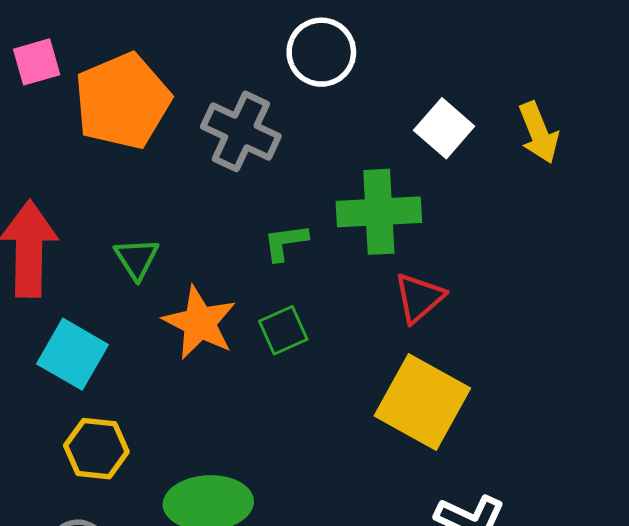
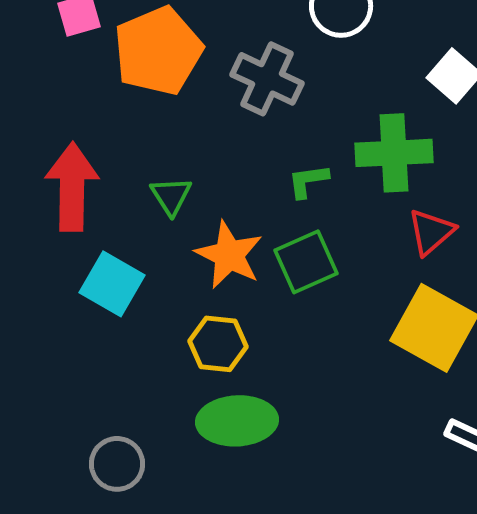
green square: (283, 330) -> (306, 262), size x1.4
yellow hexagon: (96, 449) -> (218, 344), moved

